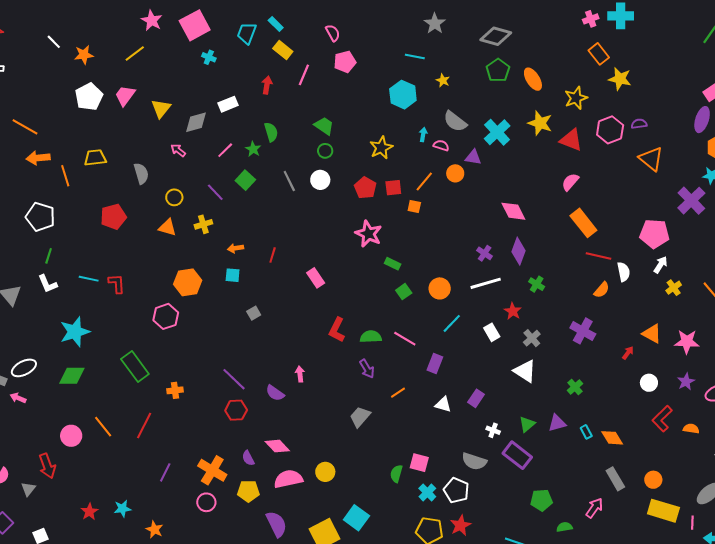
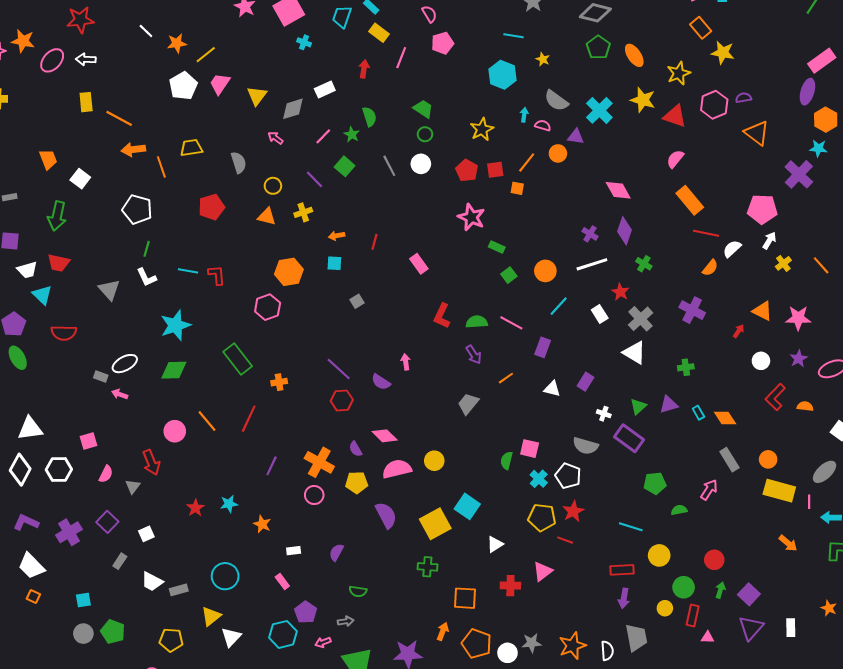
yellow line: (135, 54) -> (206, 55), moved
white semicircle: (624, 272) -> (732, 249), turned -120
gray cross: (532, 338) -> (641, 319), size x1.4
green cross: (575, 387) -> (686, 367), turned 35

